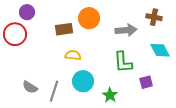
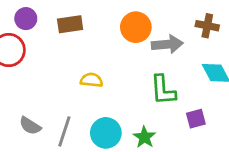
orange circle: (89, 18) -> (136, 27), moved
brown rectangle: (64, 29) -> (70, 24), moved
cyan circle: (83, 81) -> (106, 133), moved

